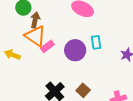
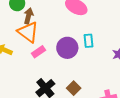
pink rectangle: (47, 46) -> (38, 52), moved

